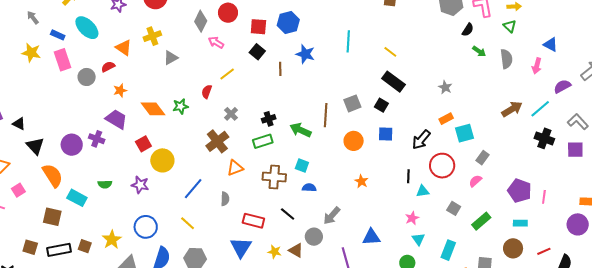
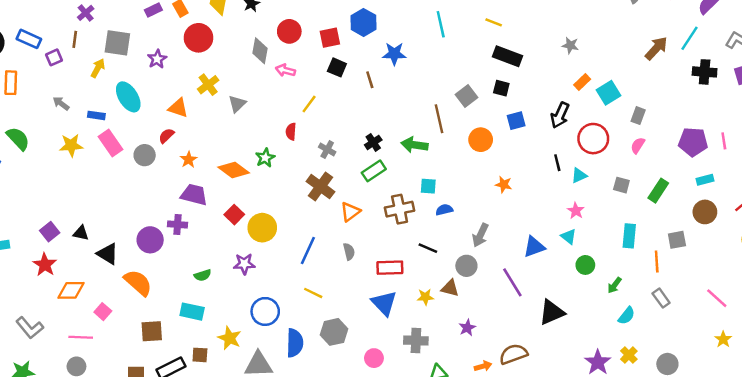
cyan ellipse: (87, 28) -> (128, 97), turned 30
cyan rectangle: (77, 198) -> (192, 312), moved
cyan triangle: (418, 239) -> (569, 237), moved

